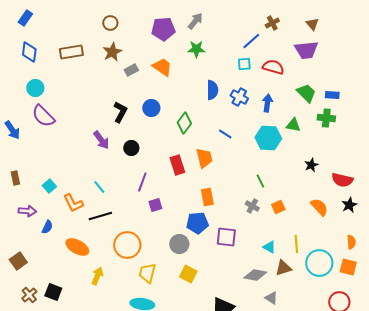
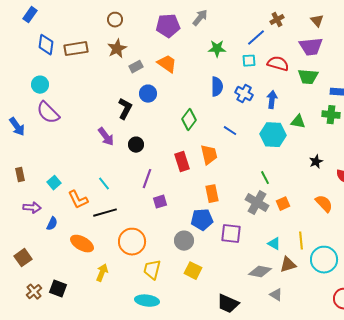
green star: (196, 49) -> (217, 49), moved
blue diamond: (29, 52) -> (46, 45), moved
green trapezoid: (306, 93) -> (308, 77), moved, turned 140
blue circle: (151, 108) -> (148, 94), moved
gray cross: (252, 206) -> (257, 203), size x1.6

